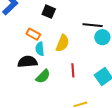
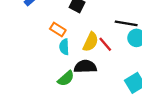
black semicircle: (27, 62) -> (85, 67), moved
red line: (73, 70) -> (105, 44), moved, turned -40

